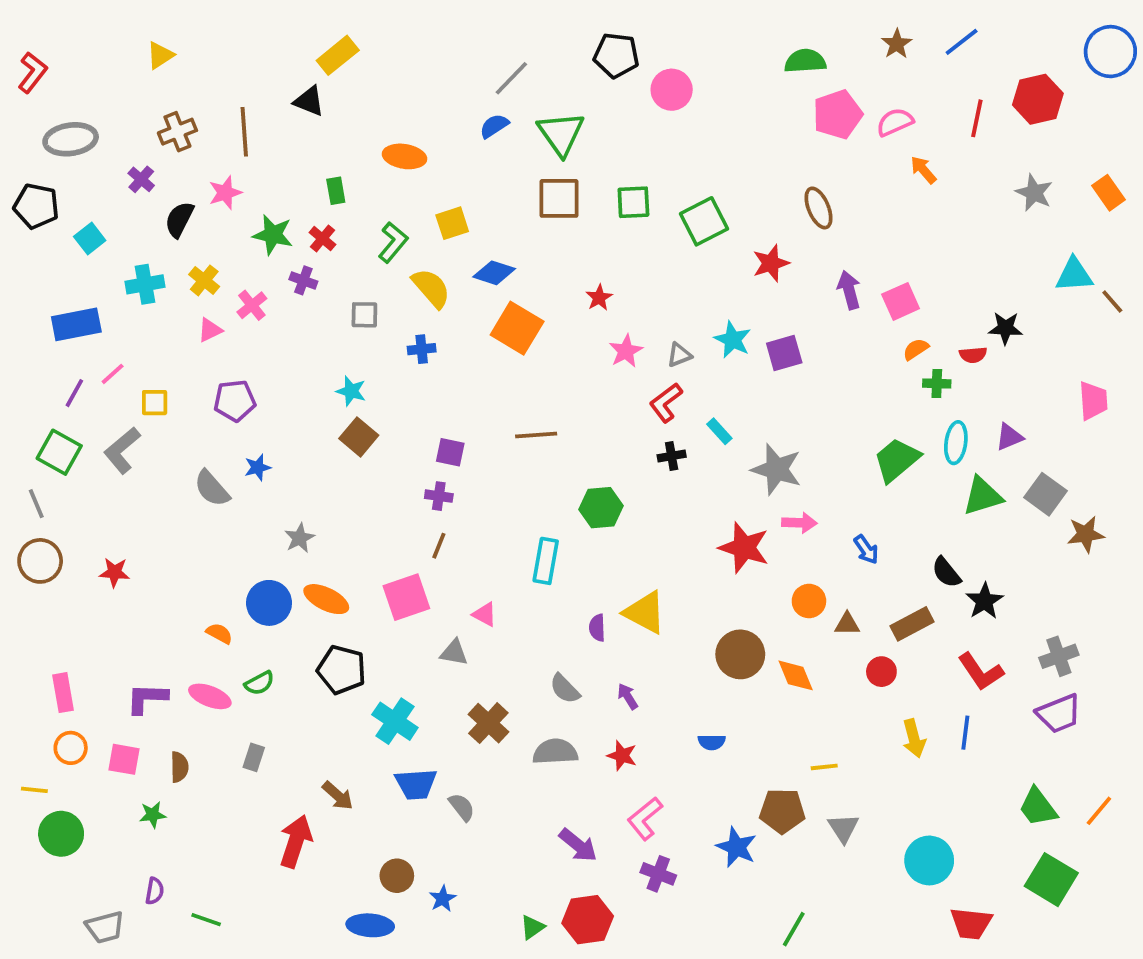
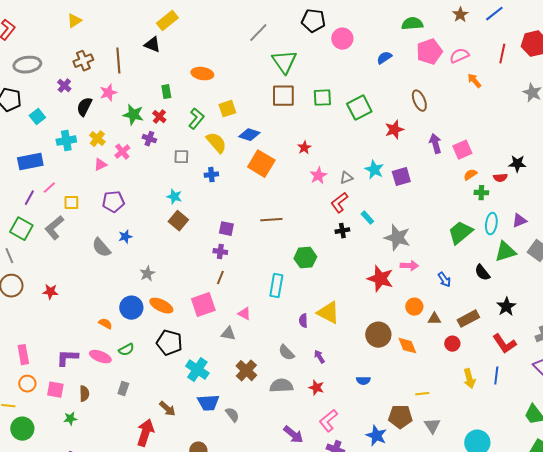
blue semicircle: (494, 126) -> (384, 58), moved
black semicircle: (946, 572) -> (482, 273), moved

